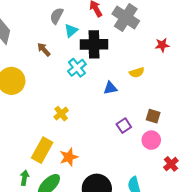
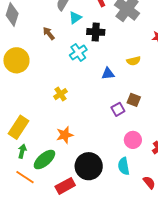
black cross: (94, 44) -> (96, 32), size x0.7
brown square: (153, 116) -> (134, 100), moved
pink circle: (151, 140) -> (133, 140), moved
yellow rectangle: (42, 150) -> (18, 127), moved

